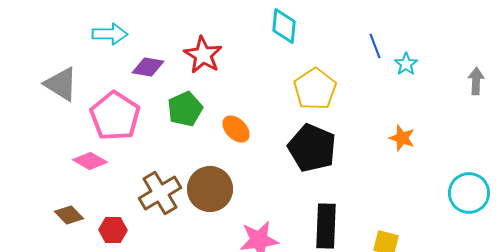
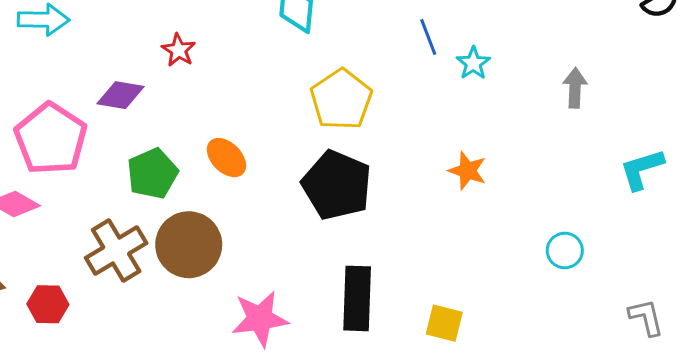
red star: (203, 55) -> (179, 50), size x0.6
purple diamond: (148, 67) -> (120, 95), moved
green pentagon: (185, 109) -> (152, 174), moved
cyan circle: (469, 193) -> (565, 250), size x0.6

